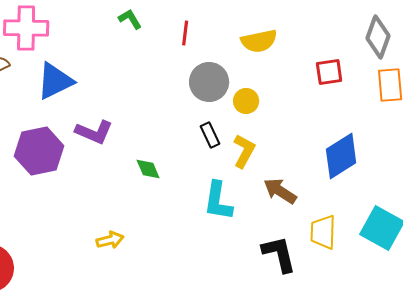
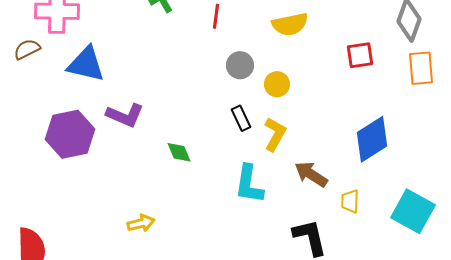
blue triangle: (55, 81) -> (86, 64), turned 39
gray circle: (209, 82) -> (240, 65), size x0.7
yellow trapezoid: (323, 232) -> (350, 201), moved, size x0.7

